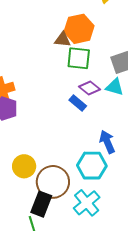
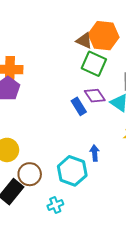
blue arrow: (107, 142) -> (95, 153), size x0.7
brown circle: (53, 182) -> (30, 174), size x0.7
cyan cross: (87, 203) -> (55, 205), size x0.6

